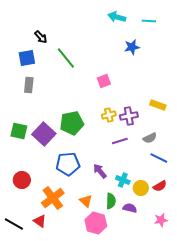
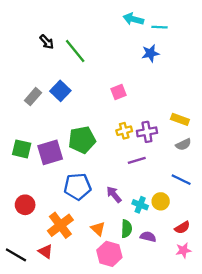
cyan line: (149, 21) -> (159, 27), moved
blue square: (27, 58) -> (60, 91), moved, turned -36
green line: (66, 58) -> (75, 51), moved
gray rectangle: (29, 85) -> (33, 97), turned 35
purple square: (44, 134) -> (50, 152), turned 30
gray semicircle: (150, 138) -> (183, 144), moved
red semicircle: (160, 186) -> (182, 228), moved
yellow circle: (141, 188) -> (161, 201), moved

